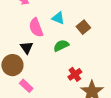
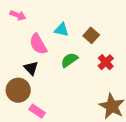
red cross: (75, 74) -> (106, 62), moved

